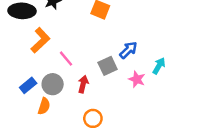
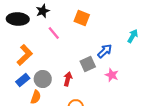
orange L-shape: (40, 40) -> (25, 55), moved
pink line: (66, 59) -> (54, 33), moved
cyan arrow: (159, 66) -> (133, 36), moved

